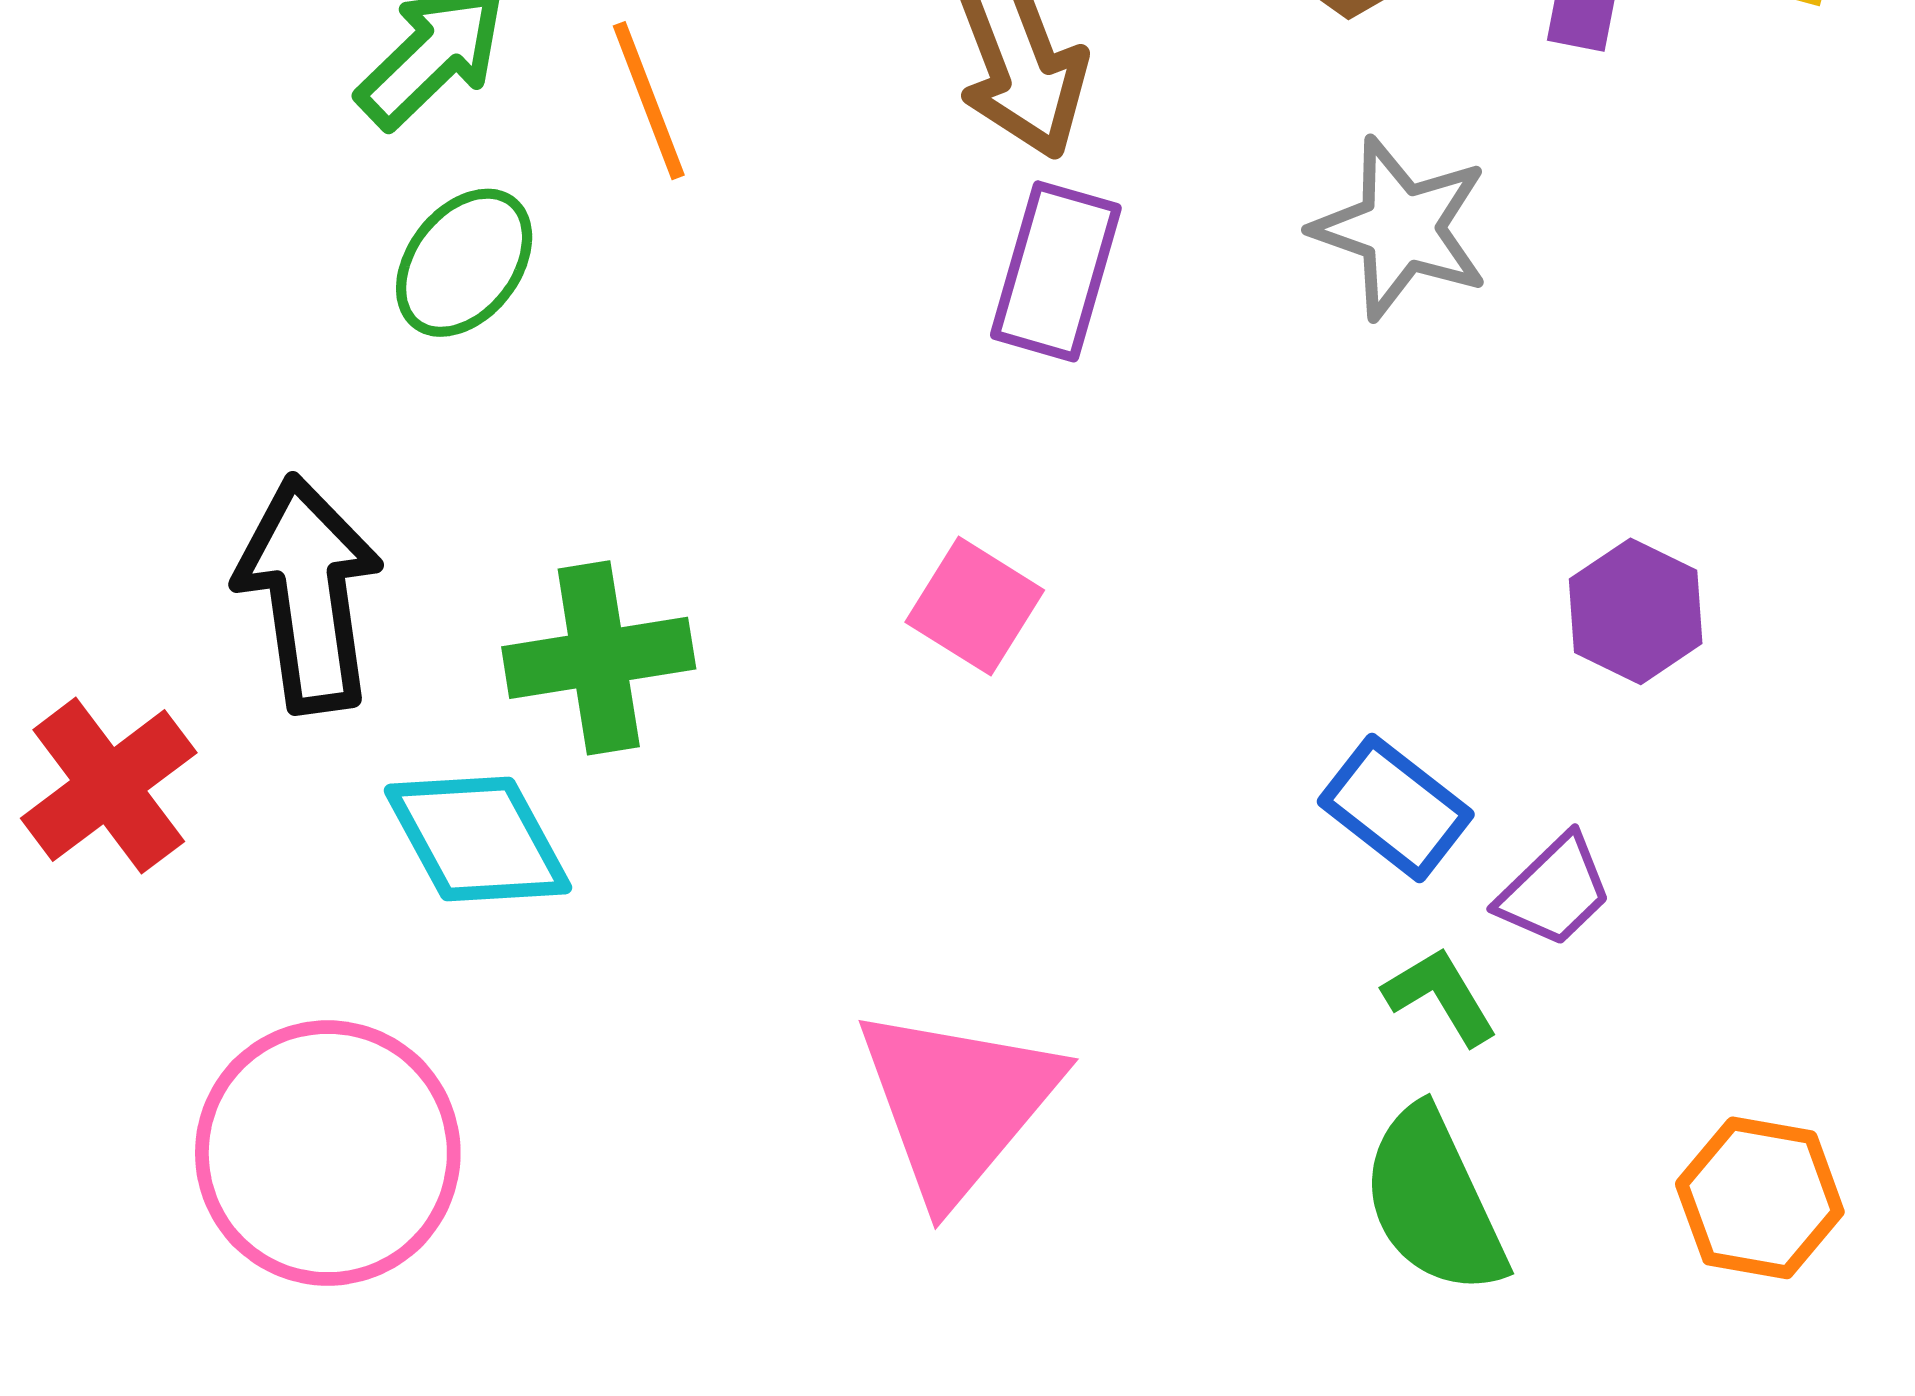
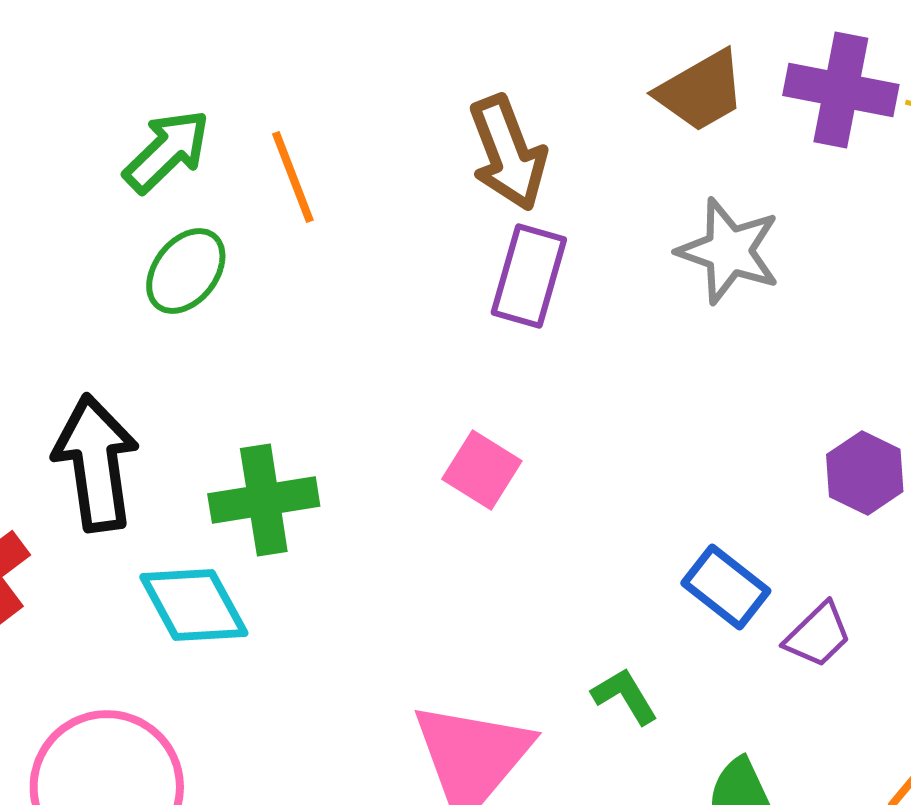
green L-shape: (1441, 996) -> (625, 696), moved

